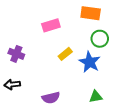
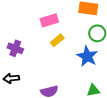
yellow rectangle: (65, 54) -> (57, 40), moved

